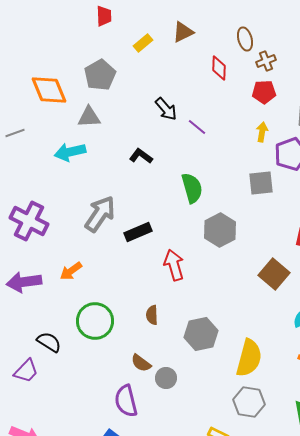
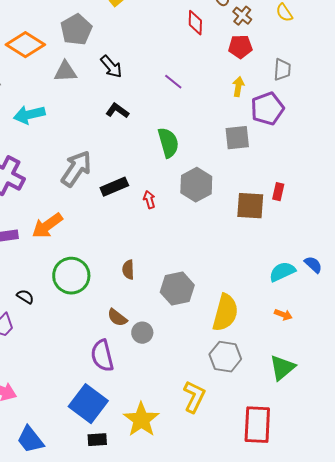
brown cross: (266, 61) -> (242, 16), turned -30
orange diamond: (49, 90) -> (25, 45), turned -36
black arrow: (166, 109) -> (111, 67), moved
cyan arrow: (70, 152) -> (29, 115), moved
red arrow: (174, 265) -> (149, 200), moved, size x0.6
orange arrow: (71, 271) -> (47, 226), size x1.4
brown square: (274, 274) -> (250, 206), moved, turned -36
black semicircle: (49, 342) -> (25, 297), size x0.7

